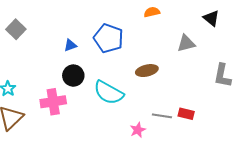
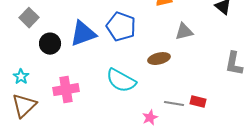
gray triangle: (186, 43) -> (184, 32), moved
blue triangle: (70, 45) -> (83, 34), size x2.0
black circle: (73, 76) -> (50, 44), moved

